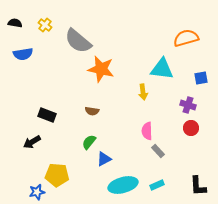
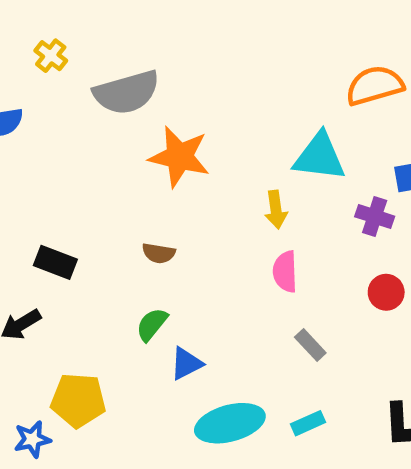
gray semicircle: (78, 41) -> (127, 92), turned -56
purple cross: (188, 105) -> (375, 216), moved
pink semicircle: (147, 131) -> (285, 272), moved

